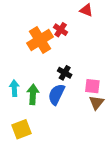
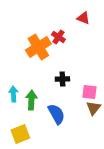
black cross: (65, 73) -> (62, 79), turned -32
blue semicircle: (56, 94) -> (56, 114), moved, turned 125

